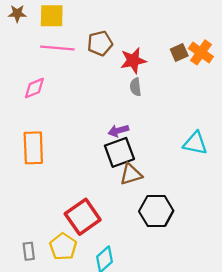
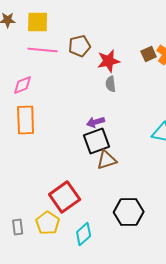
orange rectangle: (33, 148) -> (26, 120), moved
black hexagon: (156, 211) -> (129, 212), moved

